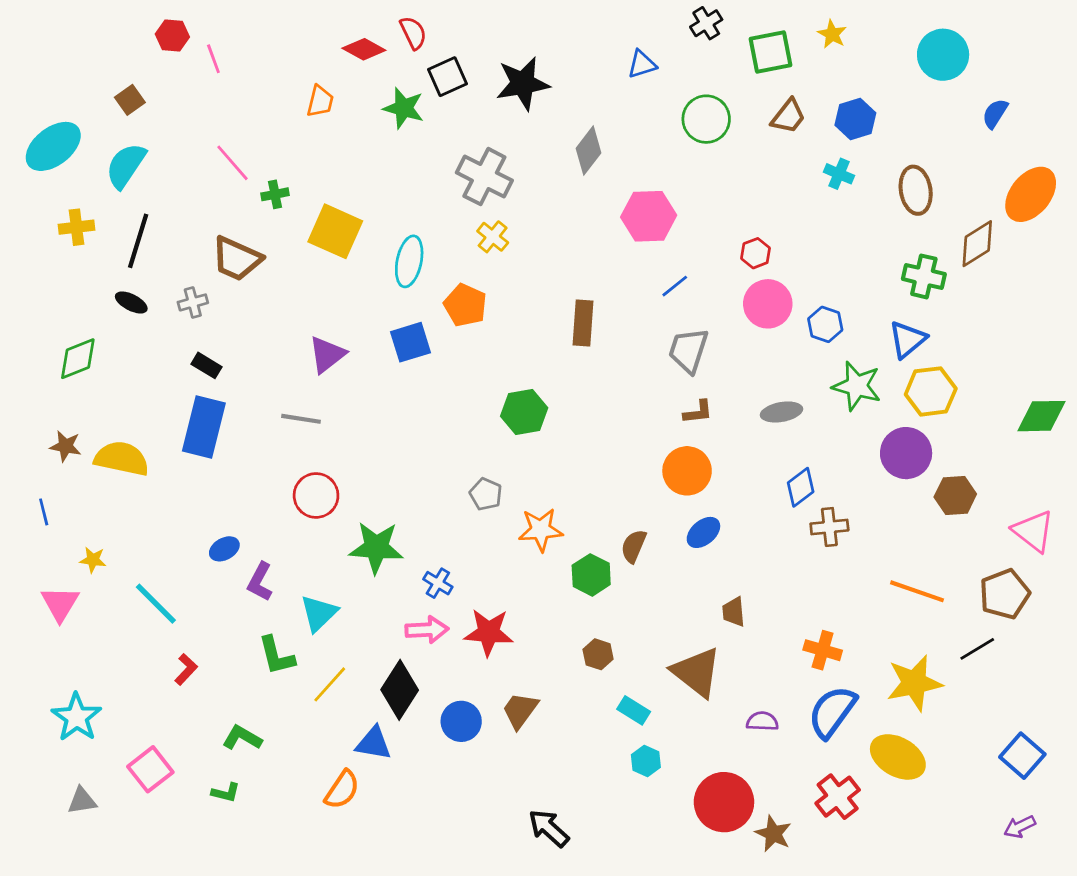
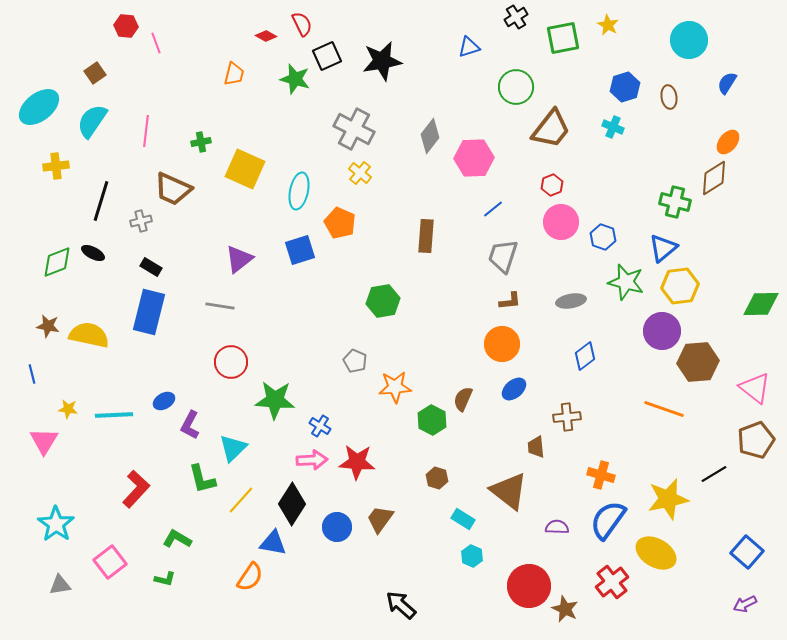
red diamond: (364, 49) -> (266, 36), size x0.7
brown trapezoid: (788, 116) -> (551, 129), moved, size x1.5
gray diamond: (588, 151) -> (430, 136), moved
pink line: (233, 163) -> (146, 131), moved, turned 48
brown ellipse: (916, 190) -> (669, 97), moved, size x0.7
orange ellipse: (1031, 194) -> (728, 142), moved, size x0.6
black line: (138, 241) -> (101, 201), moved
black ellipse: (131, 302) -> (93, 253), moved
brown hexagon: (955, 495) -> (698, 362), size x1.4
brown cross: (829, 527) -> (567, 417), moved
orange line: (917, 591) -> (664, 409), moved
brown pentagon: (1005, 594) -> (756, 440), moved
cyan line: (156, 604) -> (114, 415), moved, turned -48
red L-shape: (186, 669) -> (136, 489), size x1.6

